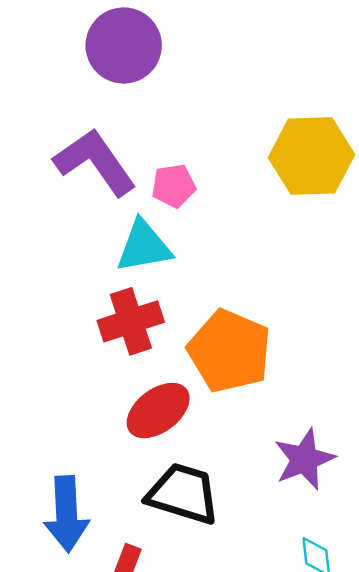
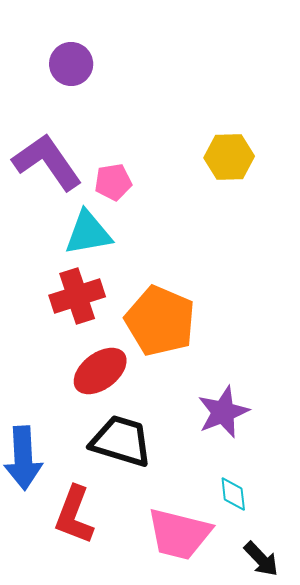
purple circle: (124, 45) -> (71, 64), size x0.7
yellow hexagon: (312, 156) -> (229, 157), size x0.7

